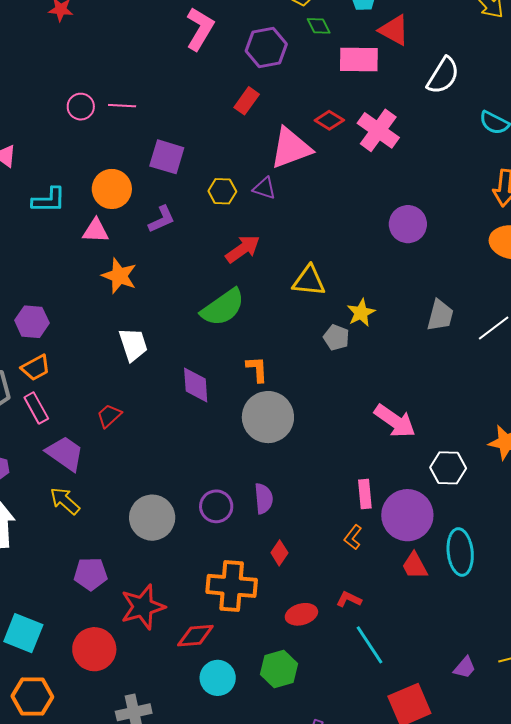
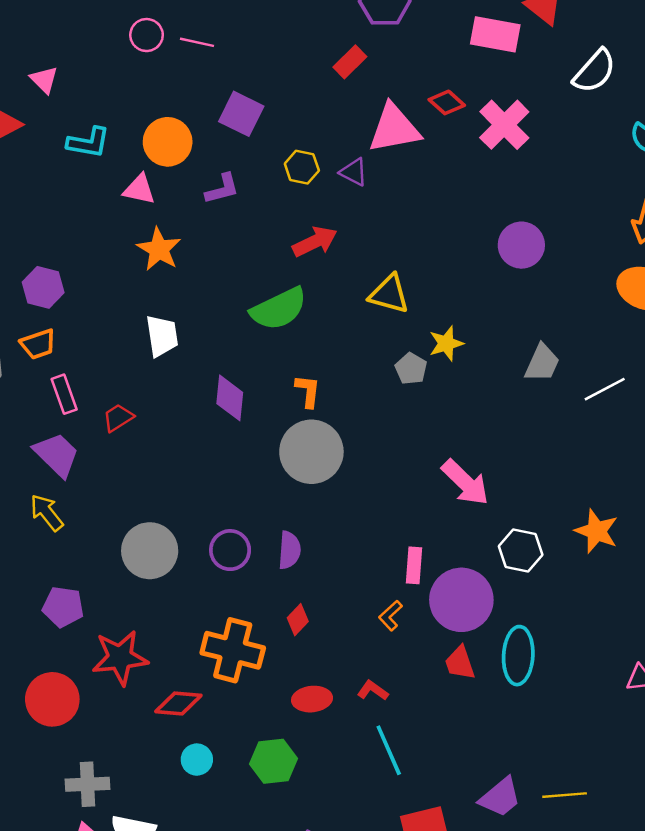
pink rectangle: (36, 408) -> (64, 394), moved
purple trapezoid: (465, 668) -> (500, 797), size x1.5
cyan circle: (218, 678) -> (197, 760), size x0.7

